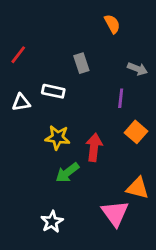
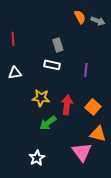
red line: (18, 55) -> (13, 39), turned -40
gray arrow: (137, 69) -> (98, 21), moved
white rectangle: (53, 91) -> (52, 65), moved
orange square: (136, 132) -> (93, 107), moved

